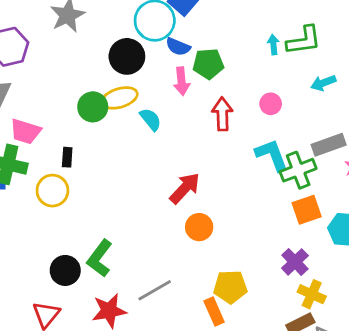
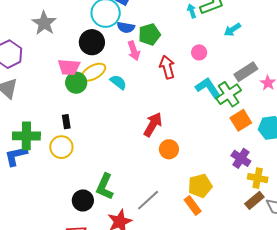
pink trapezoid: (25, 131) -> (69, 67), moved

